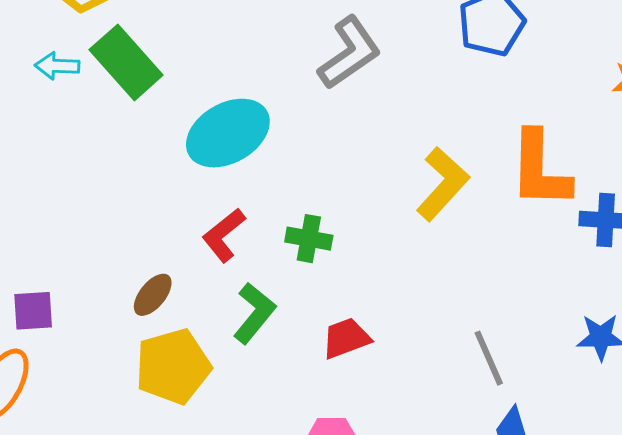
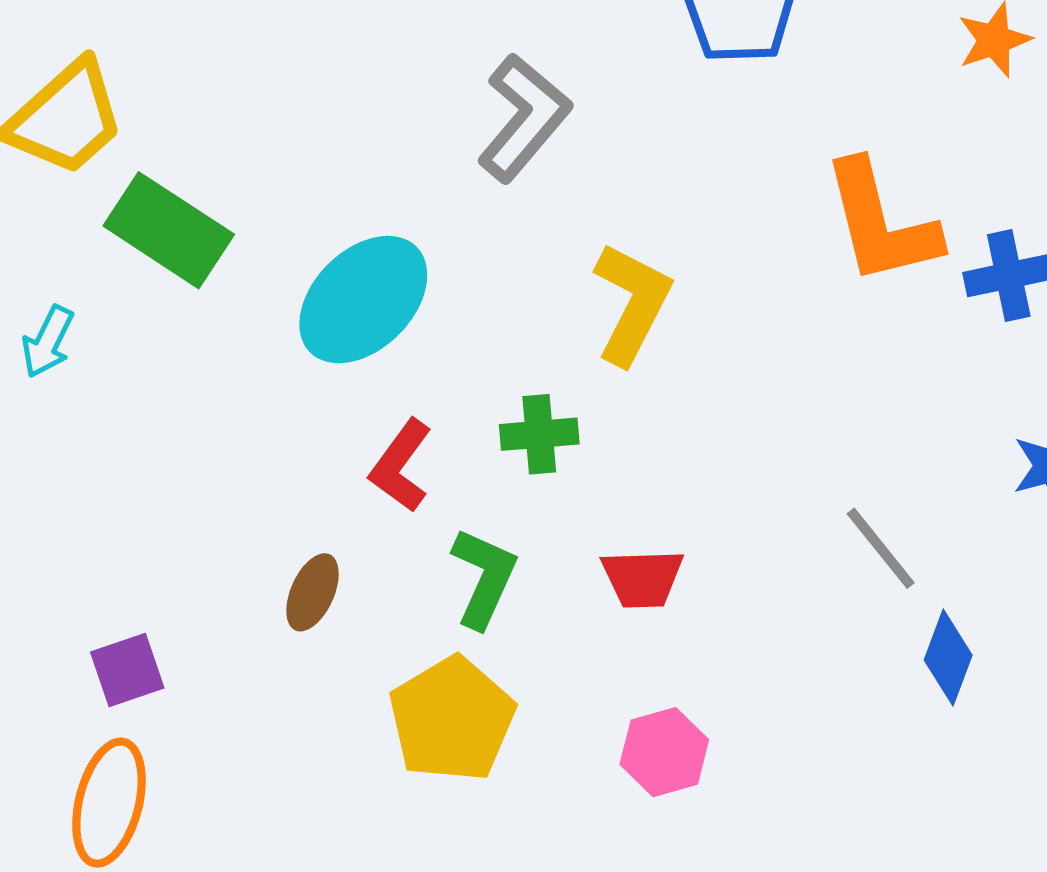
cyan arrow: (57, 66) -> (48, 342), moved, turned -51
yellow L-shape: (443, 184) -> (632, 303), moved
red trapezoid: (346, 338) -> (642, 578), turned -146
yellow pentagon: (173, 366) -> (452, 719), moved

